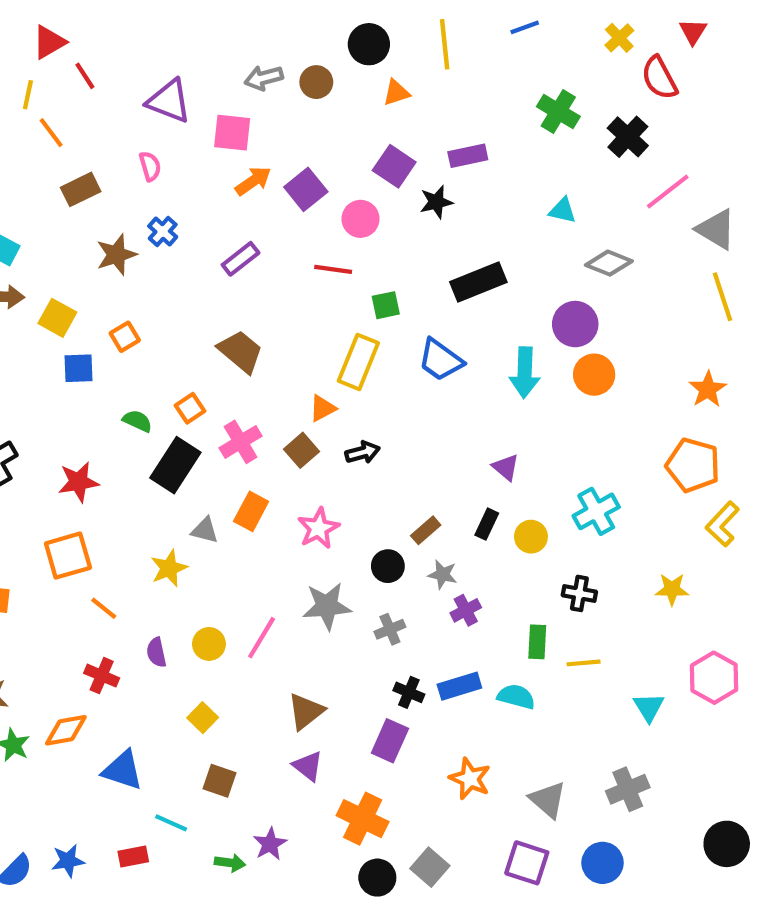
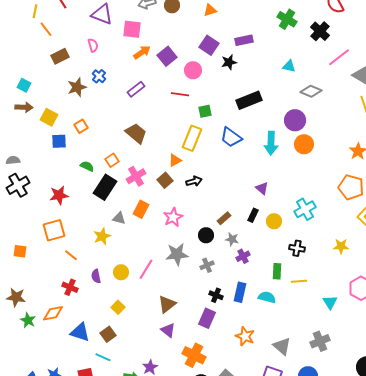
blue rectangle: (459, 686) -> (240, 292), turned -60
brown square: (219, 781) -> (108, 334), moved, turned 35

